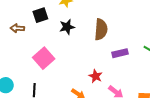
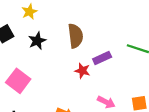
red star: (96, 76) -> (82, 71), moved

